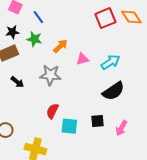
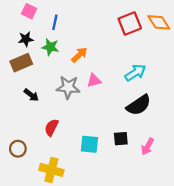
blue line: (38, 17) -> (55, 22), turned 48
pink triangle: (82, 59) -> (94, 80), moved
red semicircle: (52, 111) -> (51, 127), moved

